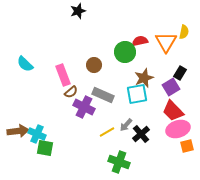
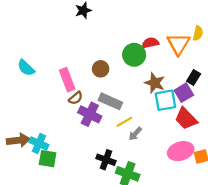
brown star: (144, 78) -> (155, 83), turned -30
cyan square: (137, 94) -> (165, 100), moved
pink ellipse: (178, 129) -> (181, 151), moved
yellow line: (107, 132) -> (124, 122), moved
black cross: (141, 134) -> (106, 160), moved, turned -30

